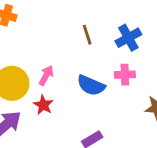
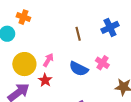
blue cross: (128, 38) -> (110, 27), moved
pink cross: (125, 75) -> (102, 63), turned 32

